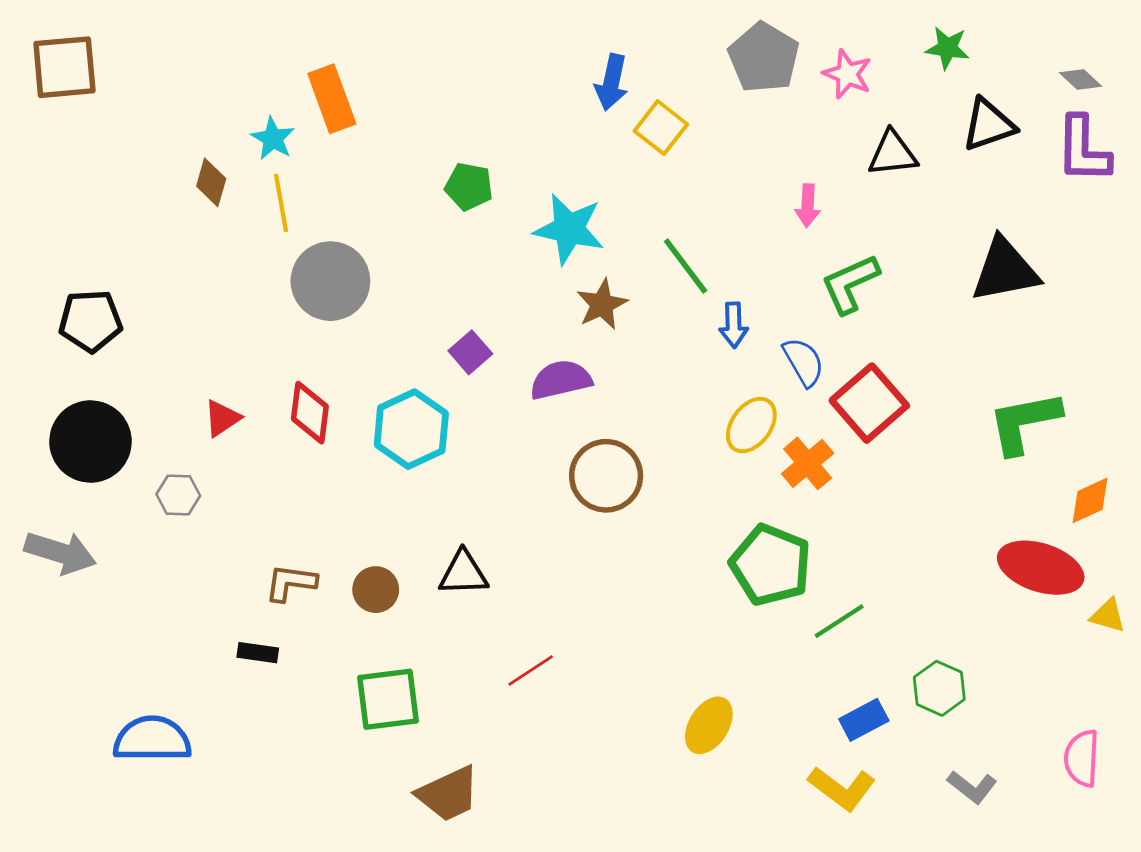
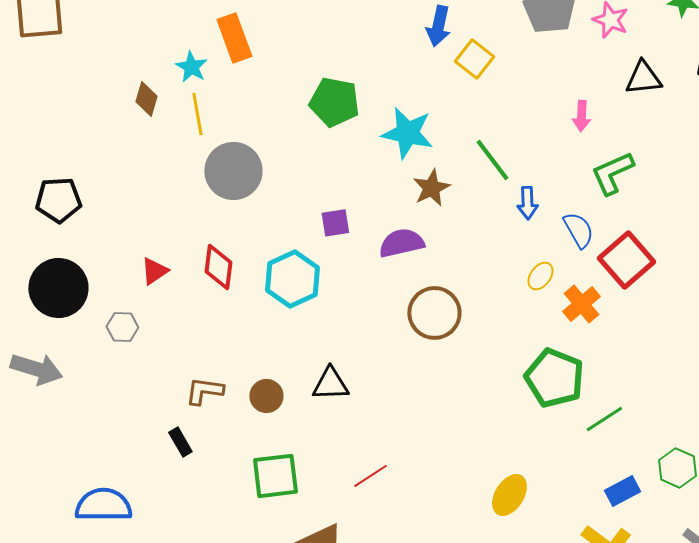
green pentagon: (469, 186) -> (334, 102), size x1.4
purple square: (470, 352) -> (335, 223), turned 32
yellow ellipse: (751, 425) -> (540, 276), size x0.7
black rectangle: (258, 653) -> (180, 442), turned 52
red line: (531, 670) -> (370, 476), moved

